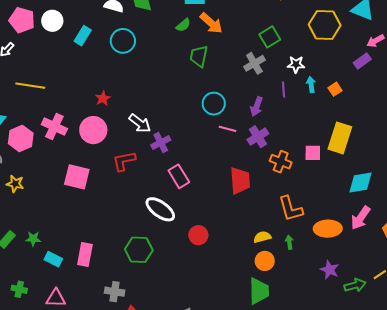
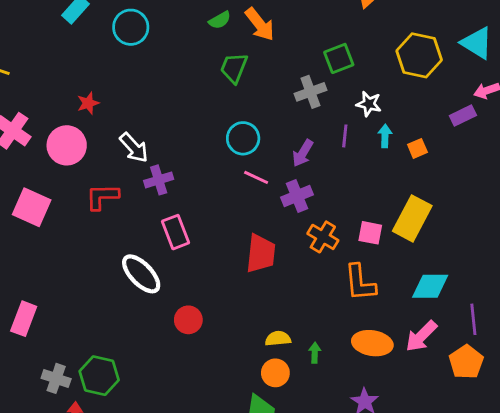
orange L-shape: (291, 209) -> (360, 283), moved
green hexagon: (139, 250) -> (99, 376), moved

